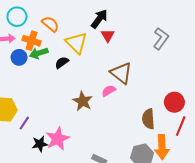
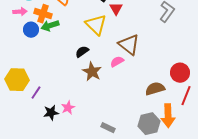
yellow triangle: (76, 43) -> (96, 25), moved
black semicircle: (62, 63) -> (82, 52), moved
brown semicircle: (148, 119) -> (155, 89), turned 78
pink star: (58, 139) -> (68, 108), size x0.6

